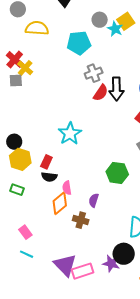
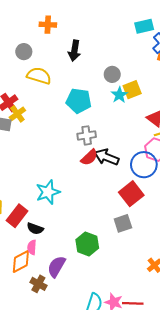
gray circle: (100, 20) -> (112, 74), moved
black arrow: (116, 89) -> (106, 157), turned 100
red rectangle: (46, 162) -> (17, 216), size x1.5
black semicircle: (49, 177) -> (35, 229), moved
purple semicircle: (94, 200) -> (56, 267), size x1.5

